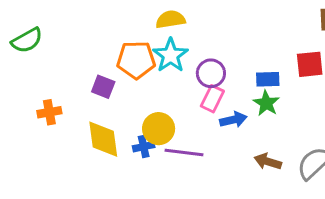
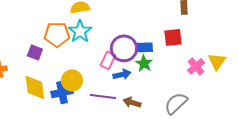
purple circle: (211, 73) -> (124, 48), moved, size x1.4
blue cross: (144, 147) -> (62, 92), size x1.5
purple line: (184, 153) -> (103, 96), moved
brown arrow: (268, 162) -> (132, 102), moved

